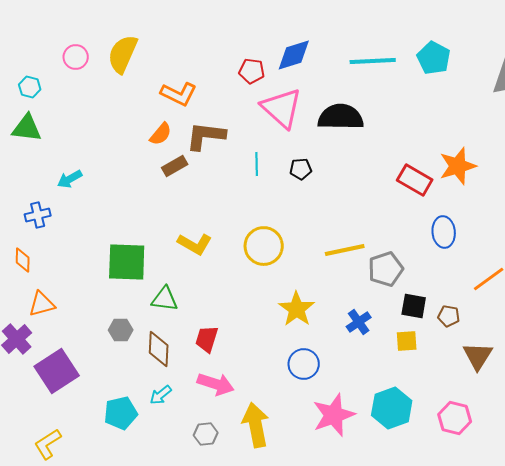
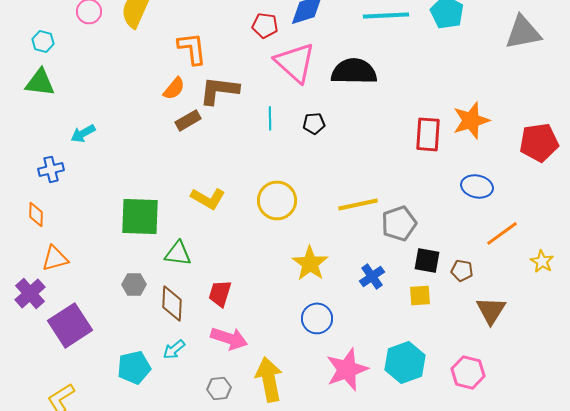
orange L-shape: (179, 94) -> (192, 48), turned -123
red rectangle: (415, 180) -> (428, 134), turned 64
blue ellipse: (444, 232) -> (477, 186), moved, turned -72

